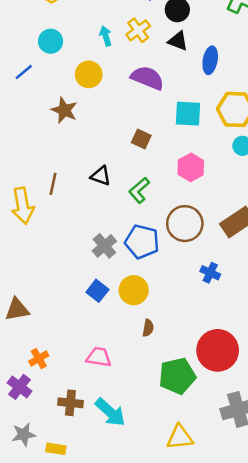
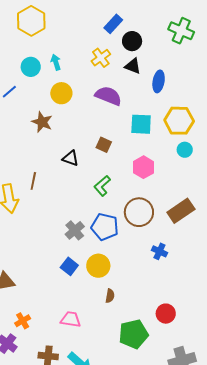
cyan arrow: (106, 36) -> (56, 62), moved
black triangle: (101, 176) -> (71, 158), moved
red circle: (218, 350) -> (166, 314), size x0.6

